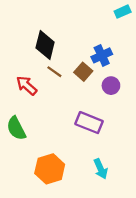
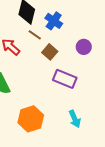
blue cross: (102, 55) -> (54, 21), moved, turned -30
brown square: (83, 72) -> (50, 52), moved

